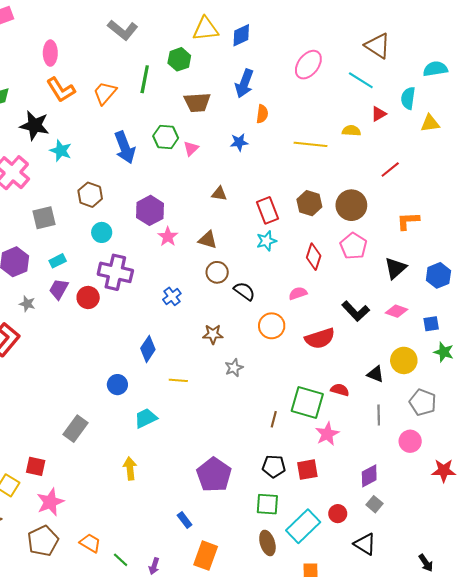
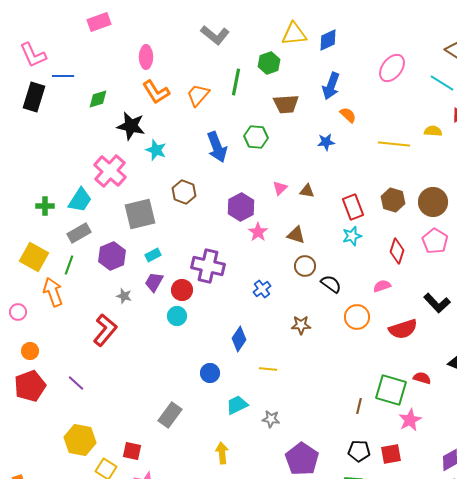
orange semicircle: (262, 114) -> (348, 115), turned -54
pink triangle: (191, 149) -> (280, 188), moved
gray square: (44, 218) -> (140, 214), size x1.4
cyan circle: (102, 232) -> (177, 316), moved
gray star: (234, 368) -> (271, 419), moved, turned 30

